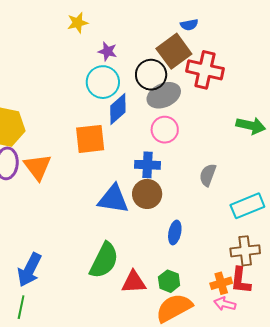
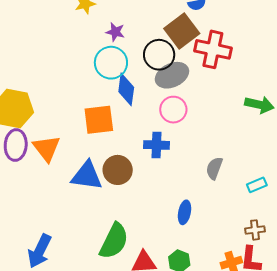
blue diamond: (118, 109) -> (126, 89), turned -40
gray semicircle: (208, 175) -> (214, 168), moved
brown circle: (147, 194) -> (118, 170), moved
blue triangle: (113, 199) -> (87, 176), moved
cyan rectangle: (247, 206) -> (257, 185), size x0.6
brown cross: (245, 251) -> (255, 230), size x0.7

